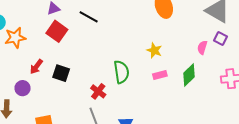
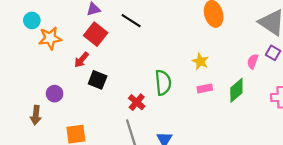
red arrow: (36, 67) -> (81, 60), moved

